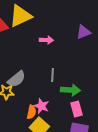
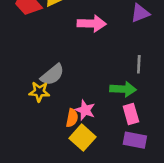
pink arrow: (46, 40) -> (92, 24), size x1.5
gray line: (52, 75) -> (139, 64), moved

